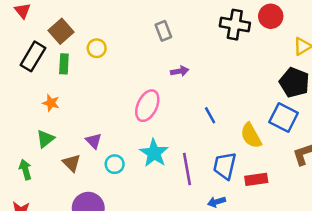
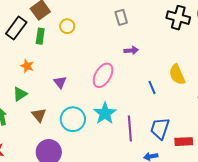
yellow semicircle: (251, 136) -> (177, 75), moved
purple triangle: (94, 141) -> (60, 82), moved
cyan circle: (115, 164) -> (73, 119), size x1.6

